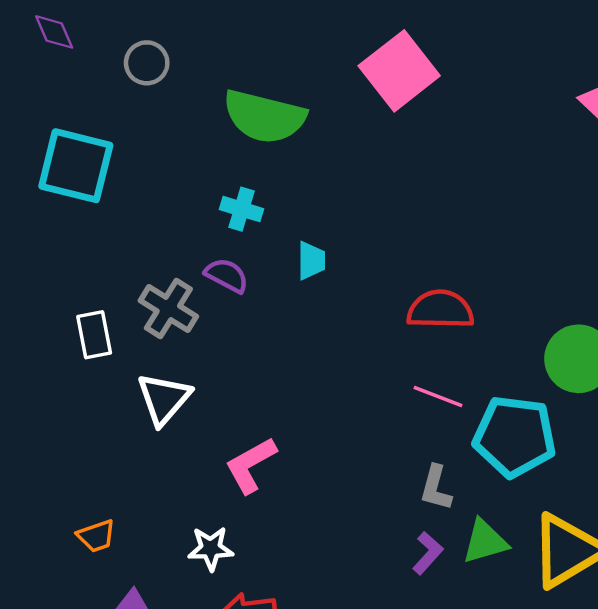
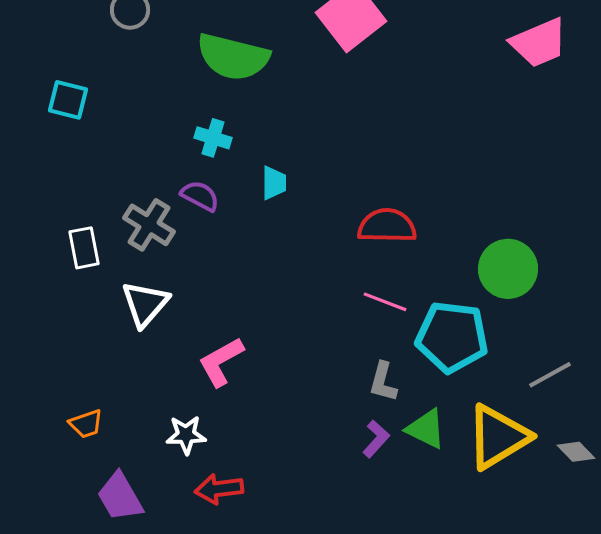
cyan square: (76, 166) -> (68, 100), size x0.6
green triangle: (485, 542) -> (426, 429), turned 42

